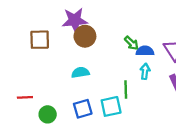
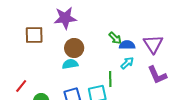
brown circle: (85, 36) -> (74, 48), moved
cyan arrow: (145, 71) -> (127, 63), turned 40
red line: (25, 97) -> (21, 86), turned -48

